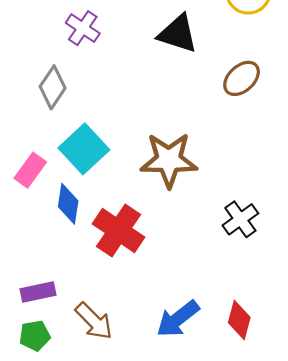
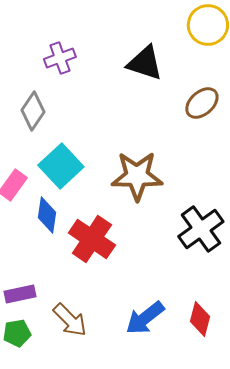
purple cross: (83, 28) -> (60, 58), turned 36
black cross: (240, 219) -> (201, 229), size x1.4

